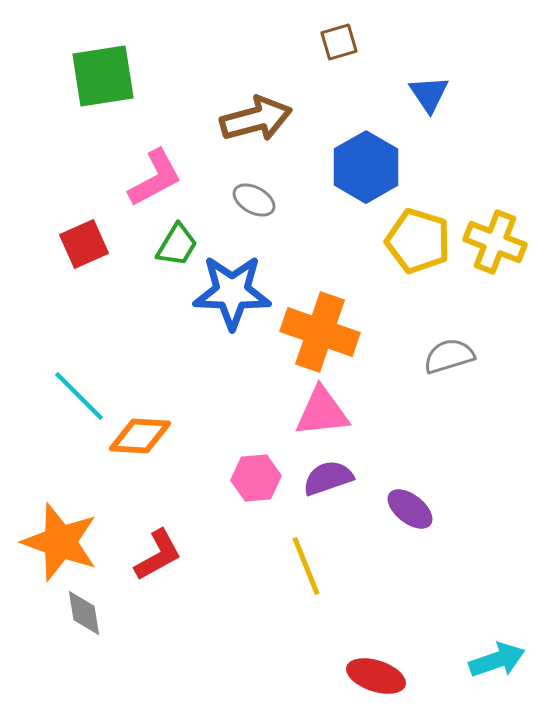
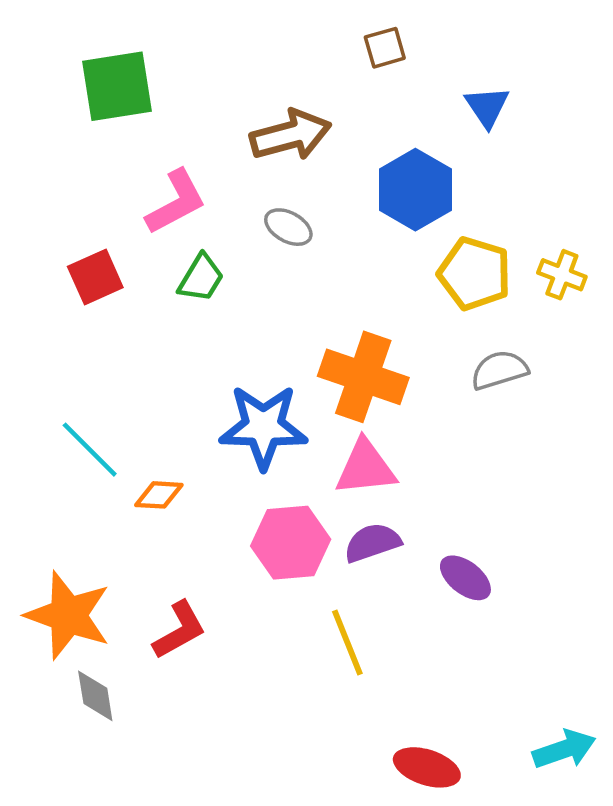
yellow cross: (495, 242) -> (562, 275), size x0.7
blue star: (232, 292) -> (263, 427), moved
gray semicircle: (449, 356) -> (499, 370), moved
orange diamond: (140, 436) -> (159, 495), size x0.7
pink hexagon: (256, 478) -> (291, 543), size x1.4

